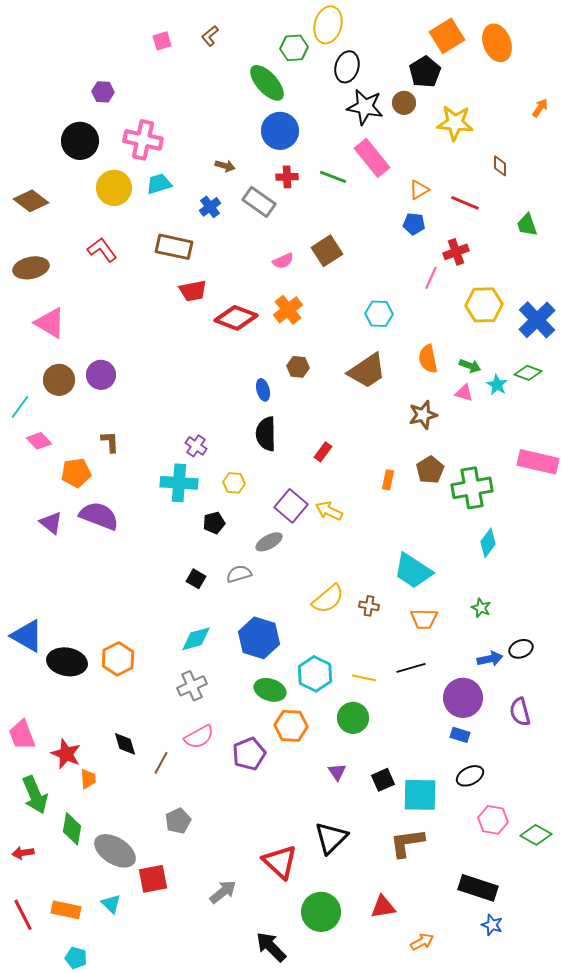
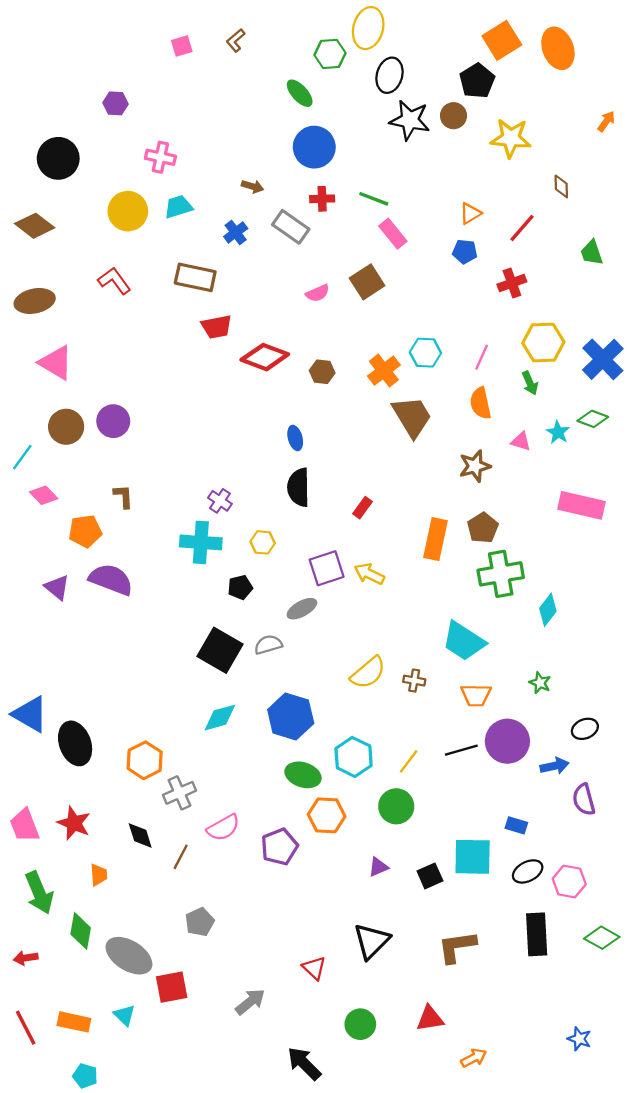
green ellipse: (267, 83) -> (300, 93), size x0.7
pink cross: (143, 140) -> (160, 157), size x0.7
black circle: (80, 141) -> (58, 158), moved
pink rectangle: (372, 158) -> (393, 234), moved, size x0.7
red line: (465, 203) -> (522, 228), turned -72
pink line: (431, 278) -> (482, 357), moved
orange cross: (288, 310) -> (384, 371), moved
green arrow: (470, 366) -> (530, 383), moved, turned 45
brown hexagon: (298, 367) -> (322, 372), moved
brown trapezoid: (367, 371) -> (412, 417), turned -87
pink rectangle: (538, 462) -> (582, 505), moved
orange rectangle: (388, 480) -> (436, 539), size x1.8
green cross: (472, 488) -> (501, 574), moved
purple square: (291, 506) -> (327, 568), turned 32
black square: (196, 579) -> (220, 650), size x2.0
orange hexagon: (118, 659) -> (145, 760), moved
blue arrow: (490, 659) -> (555, 766), moved
black ellipse: (67, 662) -> (75, 743), turned 60
yellow line: (364, 678) -> (409, 761), turned -65
gray cross: (192, 686) -> (179, 793), moved
purple circle: (463, 698) -> (507, 741), moved
red star: (66, 754) -> (74, 823), moved
purple triangle: (337, 772) -> (378, 867), turned 42
cyan square: (420, 795) -> (473, 857), moved
pink hexagon: (493, 820) -> (569, 882), moved
red triangle: (280, 862) -> (314, 968), size x0.6
black rectangle: (478, 888) -> (537, 934), moved, turned 69
green circle: (321, 912) -> (360, 1024), size x0.7
blue star: (492, 925) -> (579, 1039), moved

